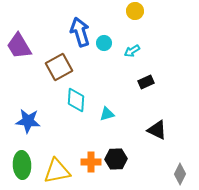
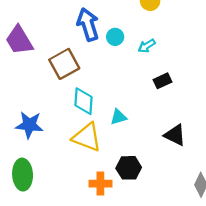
orange cross: (91, 162) -> (100, 184), moved
yellow triangle: (57, 171) -> (87, 137), moved, turned 32

